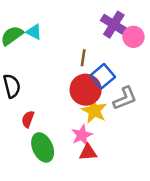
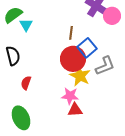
cyan triangle: (34, 32) -> (26, 25), moved, turned 32
pink star: (82, 135) -> (70, 96), turned 30
green ellipse: (43, 147) -> (21, 118), moved

